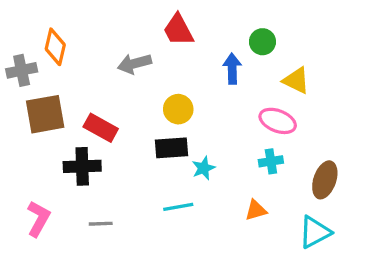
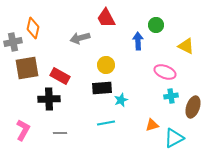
yellow triangle: (296, 80) -> (186, 46), moved
cyan cross: (271, 161) -> (171, 96), moved
cyan triangle: (315, 232) -> (174, 138), moved

